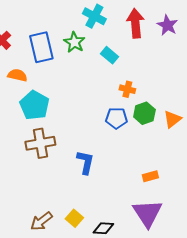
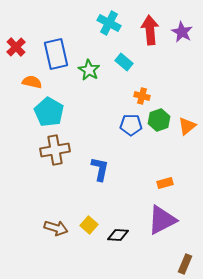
green star: (74, 42) -> (89, 70), moved
purple triangle: (147, 213) -> (162, 220), turned 36
brown arrow: (41, 221) -> (56, 228), turned -125

